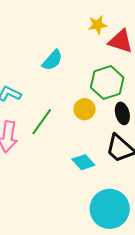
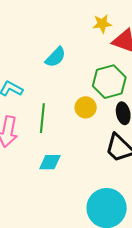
green line: (42, 122) -> (42, 118), turned -32
cyan diamond: (83, 162) -> (50, 162), moved, turned -50

